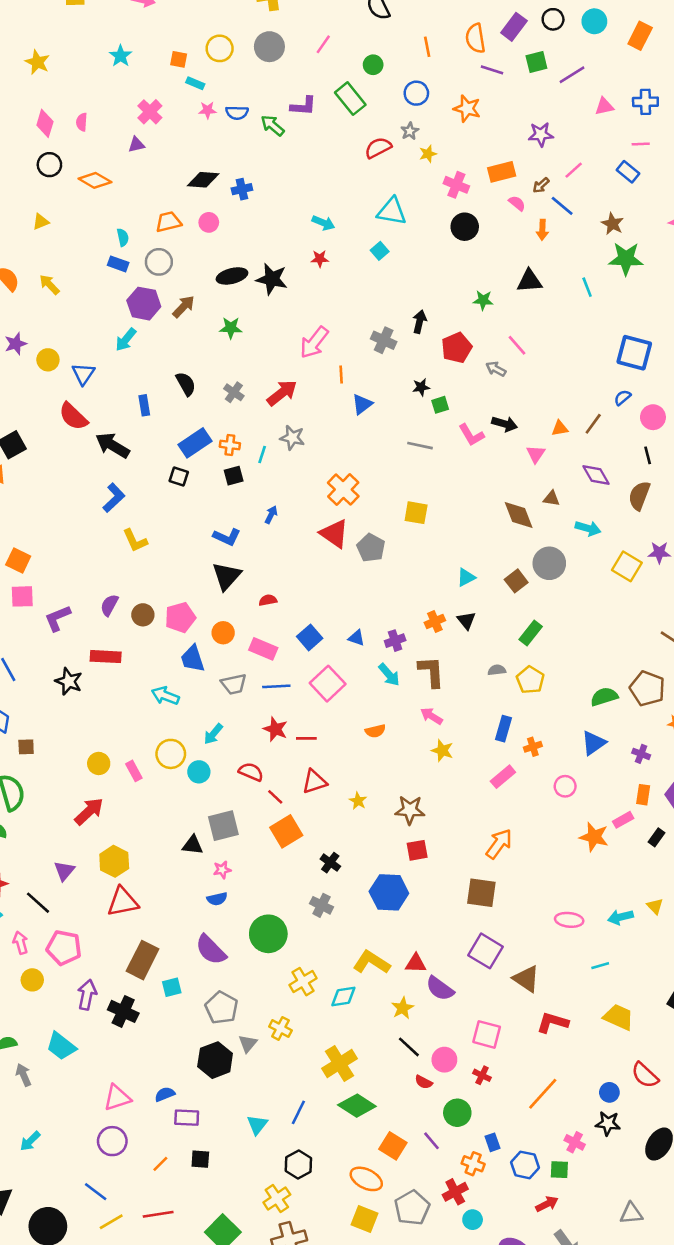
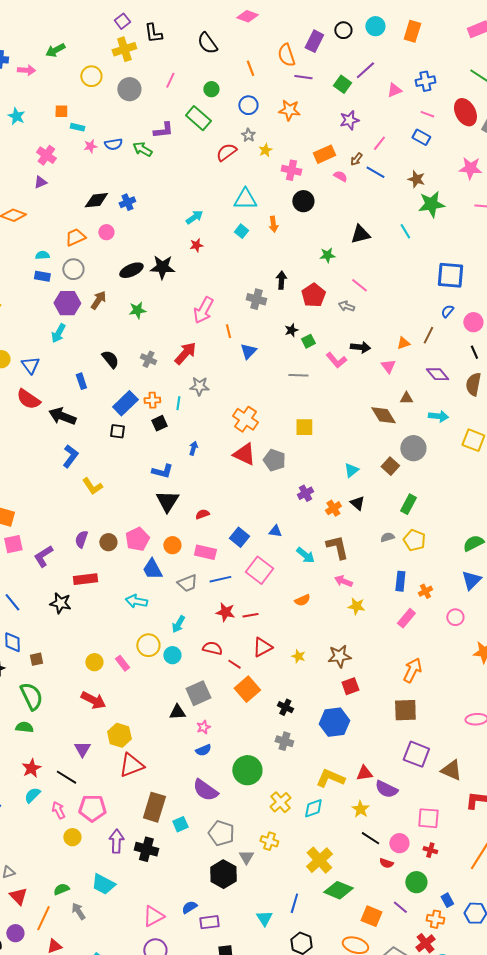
yellow circle: (220, 48) -> (91, 76), moved
green square: (536, 62) -> (342, 84), moved, turned -30
pink line: (641, 144) -> (427, 114), turned 32
cyan arrow: (323, 223) -> (194, 217), turned -48
orange arrow: (542, 230) -> (273, 224), moved
cyan semicircle: (123, 237) -> (42, 255), turned -72
purple cross: (395, 641) -> (305, 493), moved
red arrow: (89, 811) -> (93, 700), turned 80

